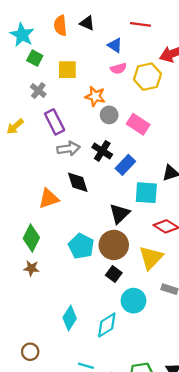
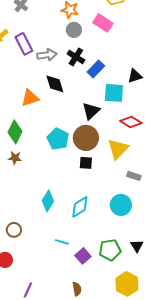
gray circle: (109, 115) -> (74, 30), moved
purple rectangle: (55, 122) -> (24, 44), moved
pink rectangle: (138, 124) -> (103, 23), moved
black square: (114, 274) -> (86, 163), turned -32
cyan circle: (133, 301) -> (121, 205), moved

